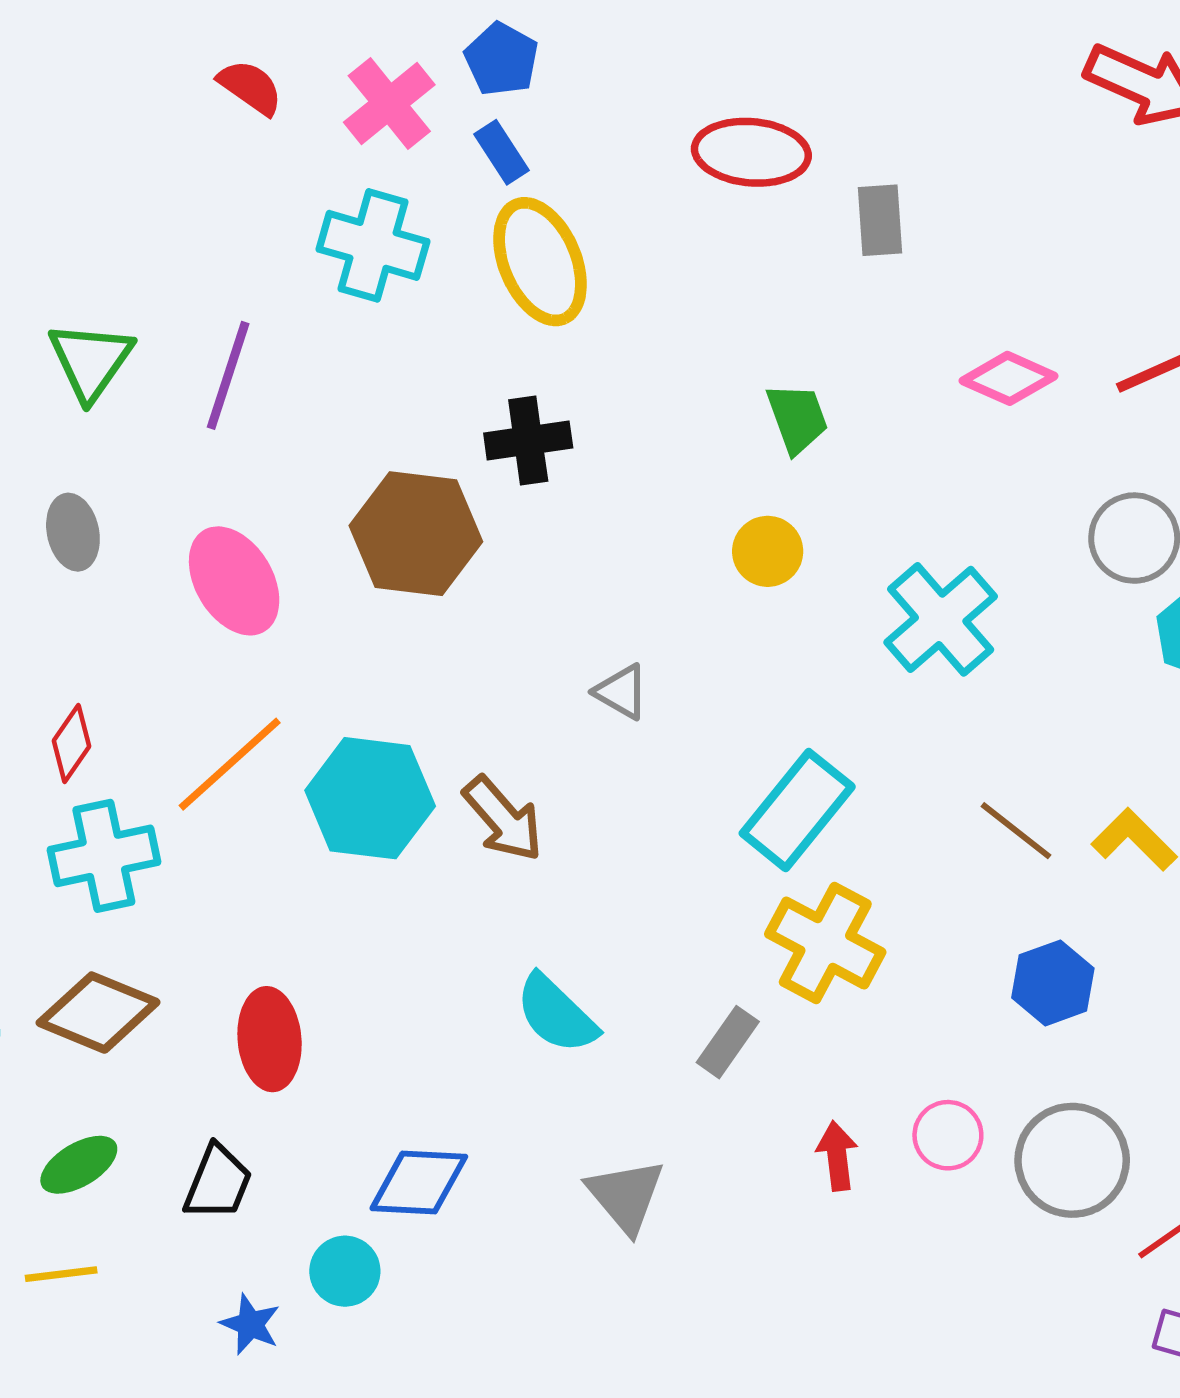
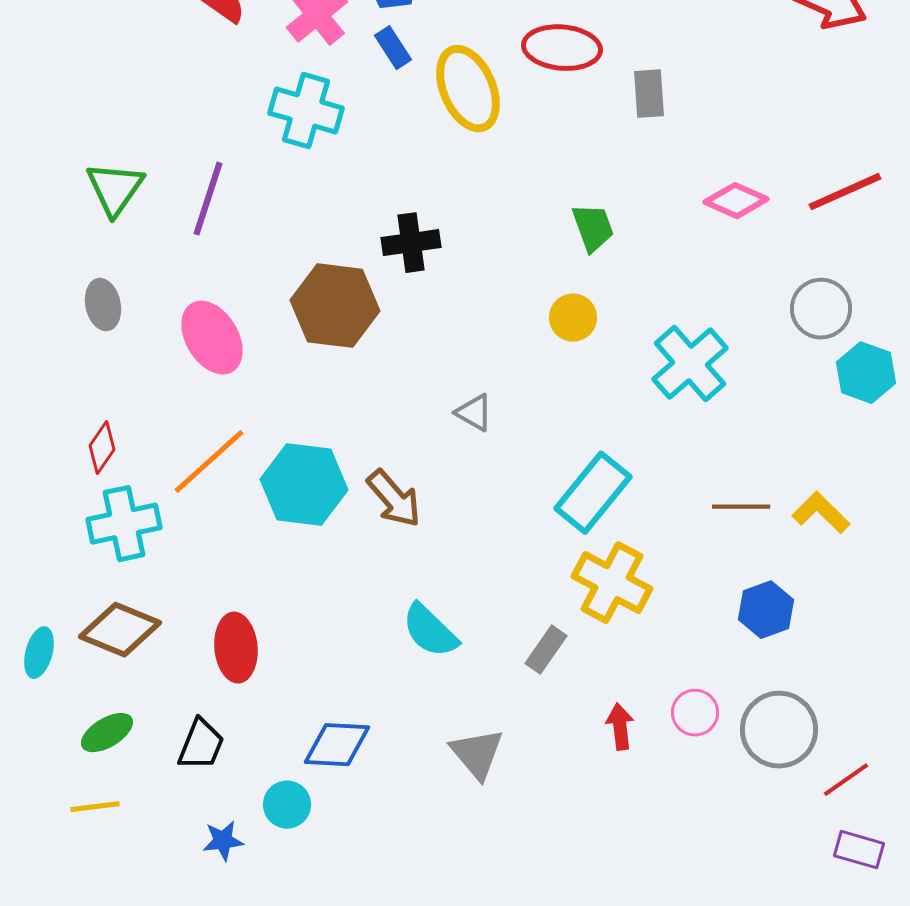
yellow ellipse: (540, 262) -> (468, 89), moved
brown line: (1016, 831) -> (741, 507), turned -38
blue star: (250, 1324) -> (223, 841), turned -30

